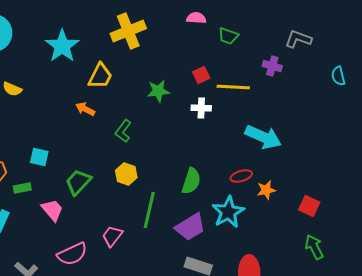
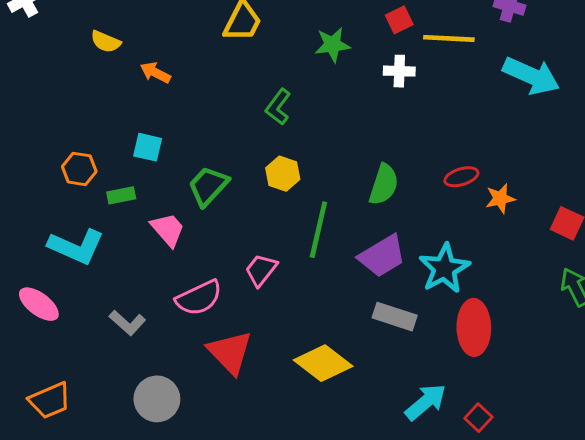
orange arrow: (85, 109) -> (155, 73), moved
cyan arrow: (263, 137) -> (531, 76), moved
cyan star: (228, 212) -> (444, 268), moved

